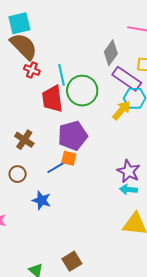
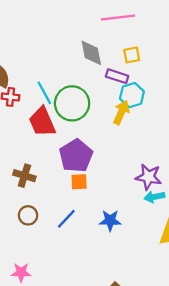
gray diamond: (111, 53) -> (91, 53), turned -30
purple rectangle: (127, 79) -> (117, 76), size x0.7
blue line: (56, 167) -> (66, 219), moved
blue star: (42, 200) -> (110, 220), moved

